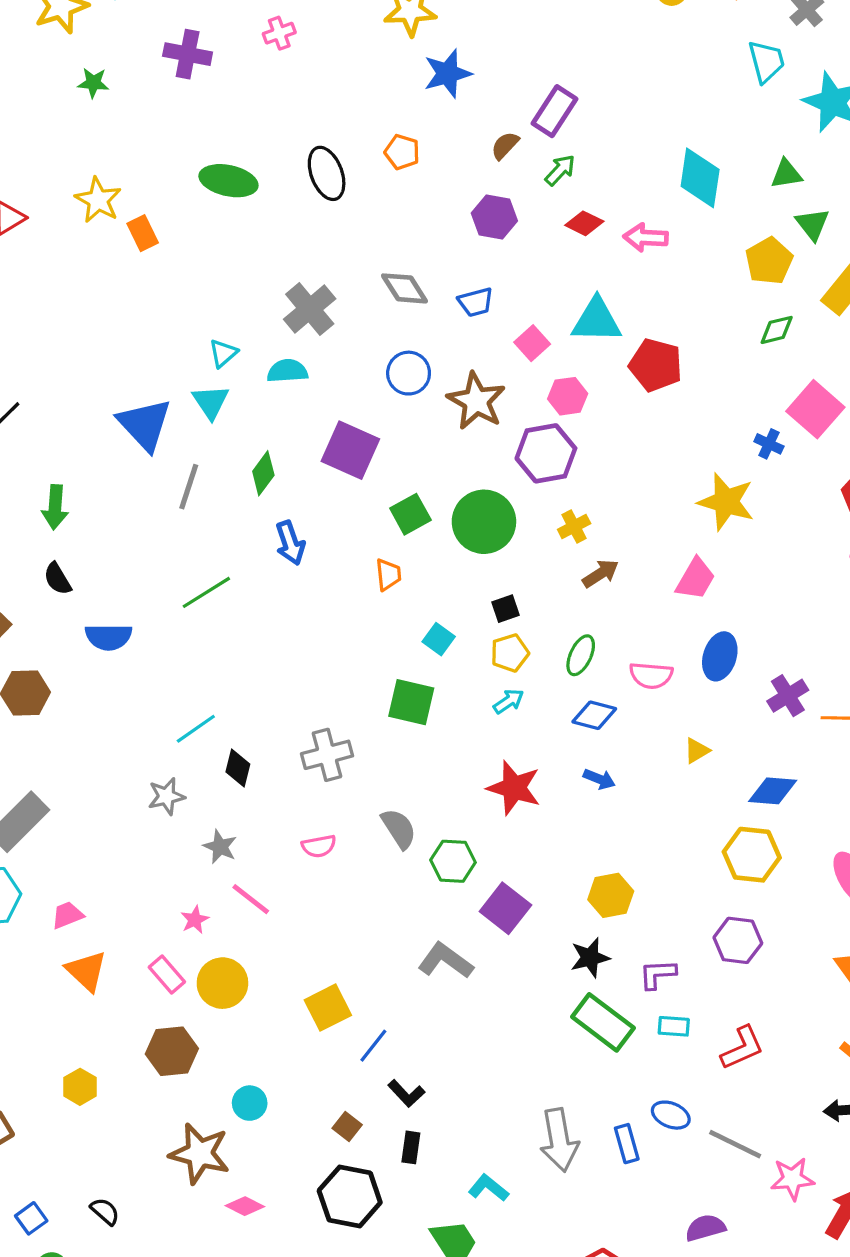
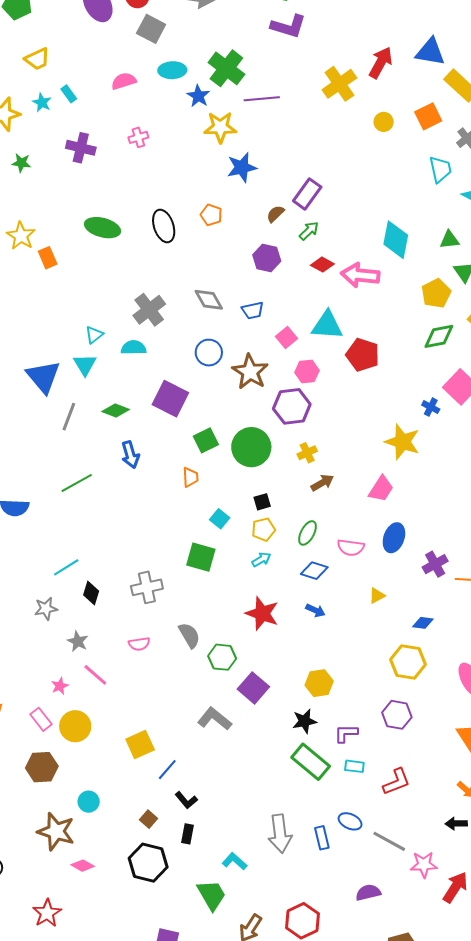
pink arrow: (646, 237) -> (360, 275), size x1.4
green diamond: (777, 330) -> (439, 336), size x1.4
green diamond: (263, 473) -> (116, 410), turned 72
blue diamond: (773, 791) -> (423, 623), size x0.7

